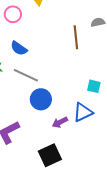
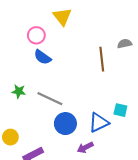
blue semicircle: (19, 48) -> (43, 57), moved
blue triangle: (83, 112) -> (99, 123), moved

